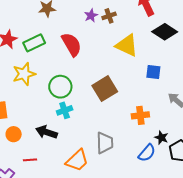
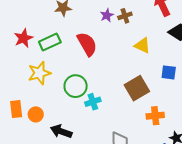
yellow triangle: (127, 45) -> (142, 45), size x0.7
brown square: (105, 89) -> (137, 88), moved
cyan cross: (65, 110) -> (93, 102), moved
orange circle: (14, 134) -> (36, 114), moved

